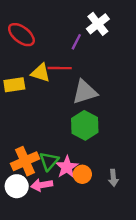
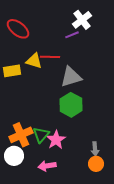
purple line: (76, 42) -> (72, 35), moved, turned 40
orange circle: (82, 174) -> (96, 164), moved
pink arrow: (42, 185) -> (47, 166), moved

